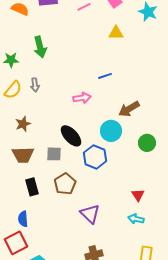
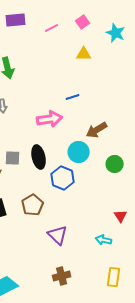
pink arrow: (82, 98) -> (50, 119), size x1.4
black ellipse: (71, 136) -> (39, 157), turned 30
gray square: (54, 154) -> (13, 158), moved
red triangle: (138, 195) -> (121, 216), moved

